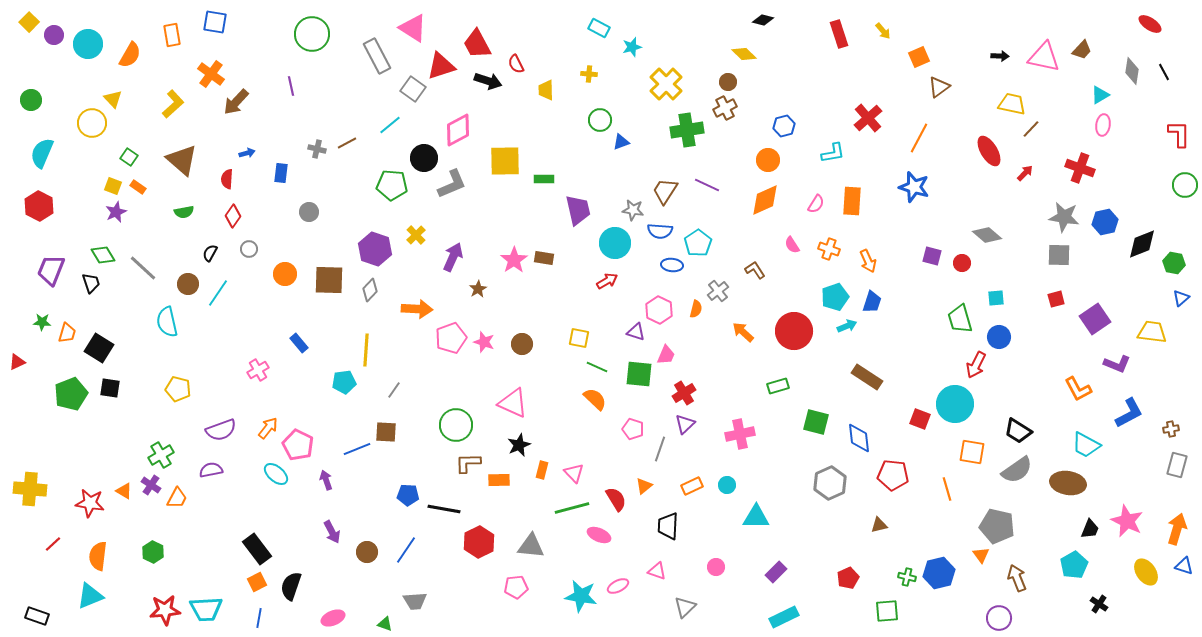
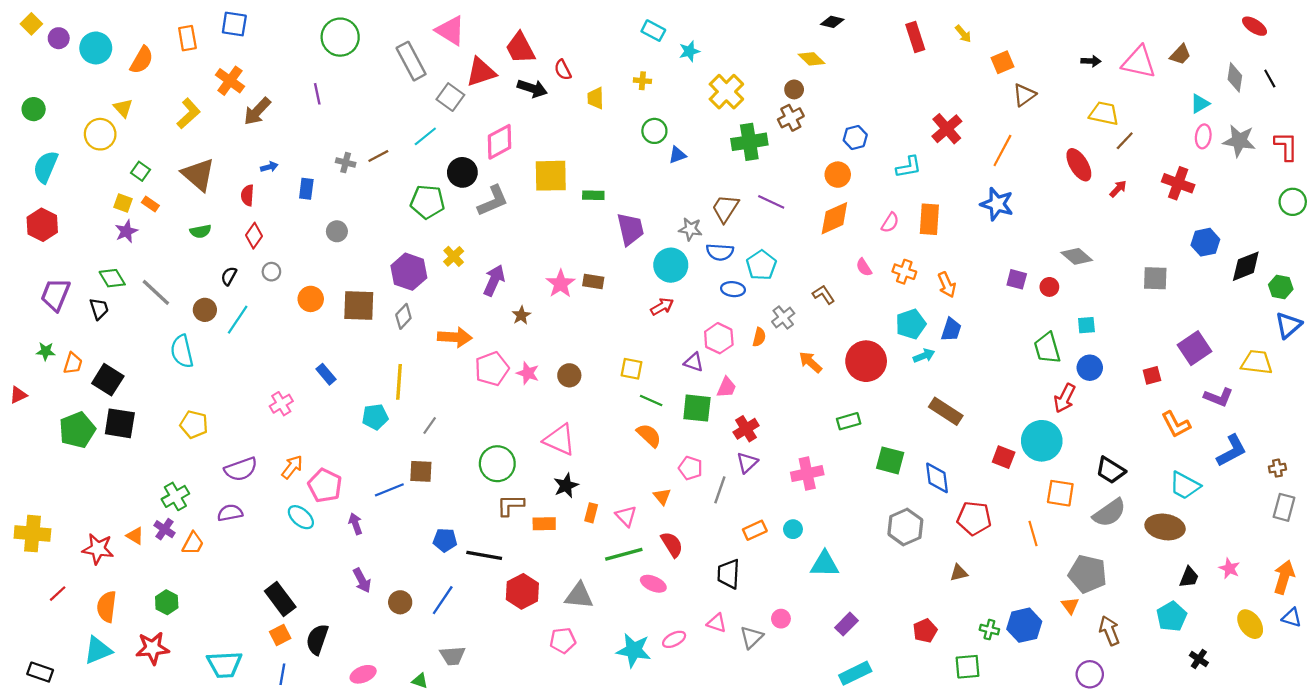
gray star: (1064, 217) -> (1239, 141), moved
blue triangle: (1181, 298) -> (1288, 325), size x1.5
red square: (1056, 299) -> (1152, 375), moved
black square: (110, 388) -> (120, 423), size x1.4
orange triangle: (644, 486) -> (662, 496), moved, turned -30
pink star: (1127, 521) -> (1229, 568), size x0.6
gray triangle: (685, 607) -> (752, 637), moved
red star: (165, 610) -> (153, 648), moved

